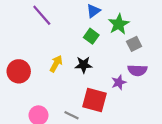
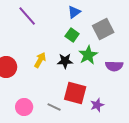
green star: (119, 24) -> (88, 55), moved
gray square: (134, 44) -> (103, 29), moved, size x1.5
purple star: (119, 82) -> (97, 105), moved

